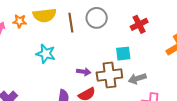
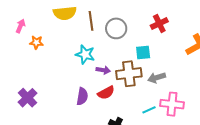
gray circle: (97, 18) -> (116, 28), moved
orange star: (20, 21) -> (36, 42), moved
cyan star: (46, 54) -> (85, 54), moved

